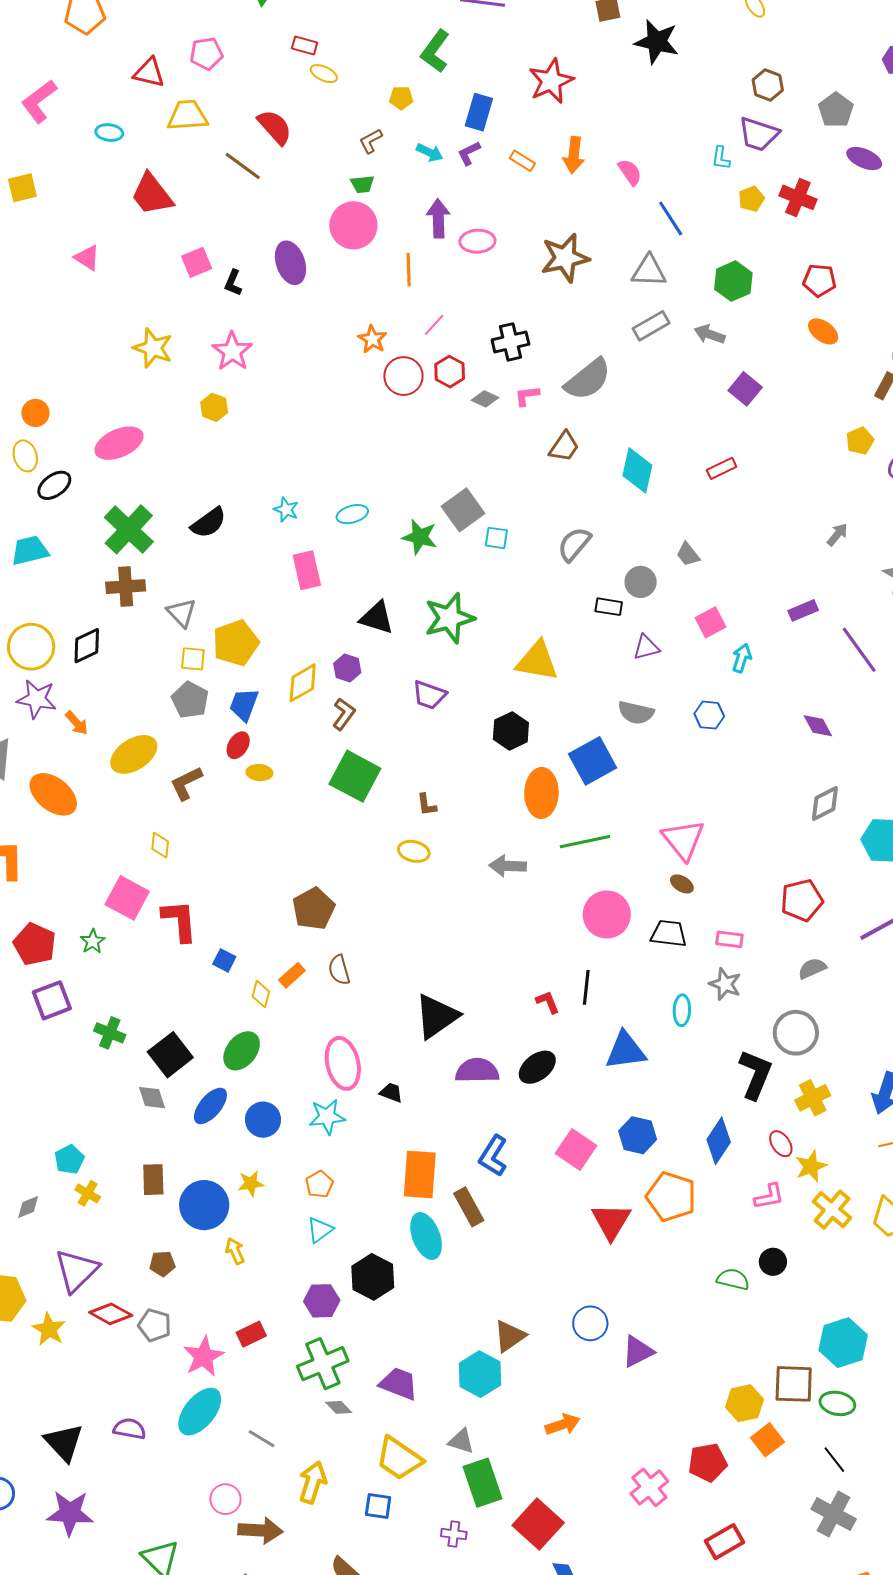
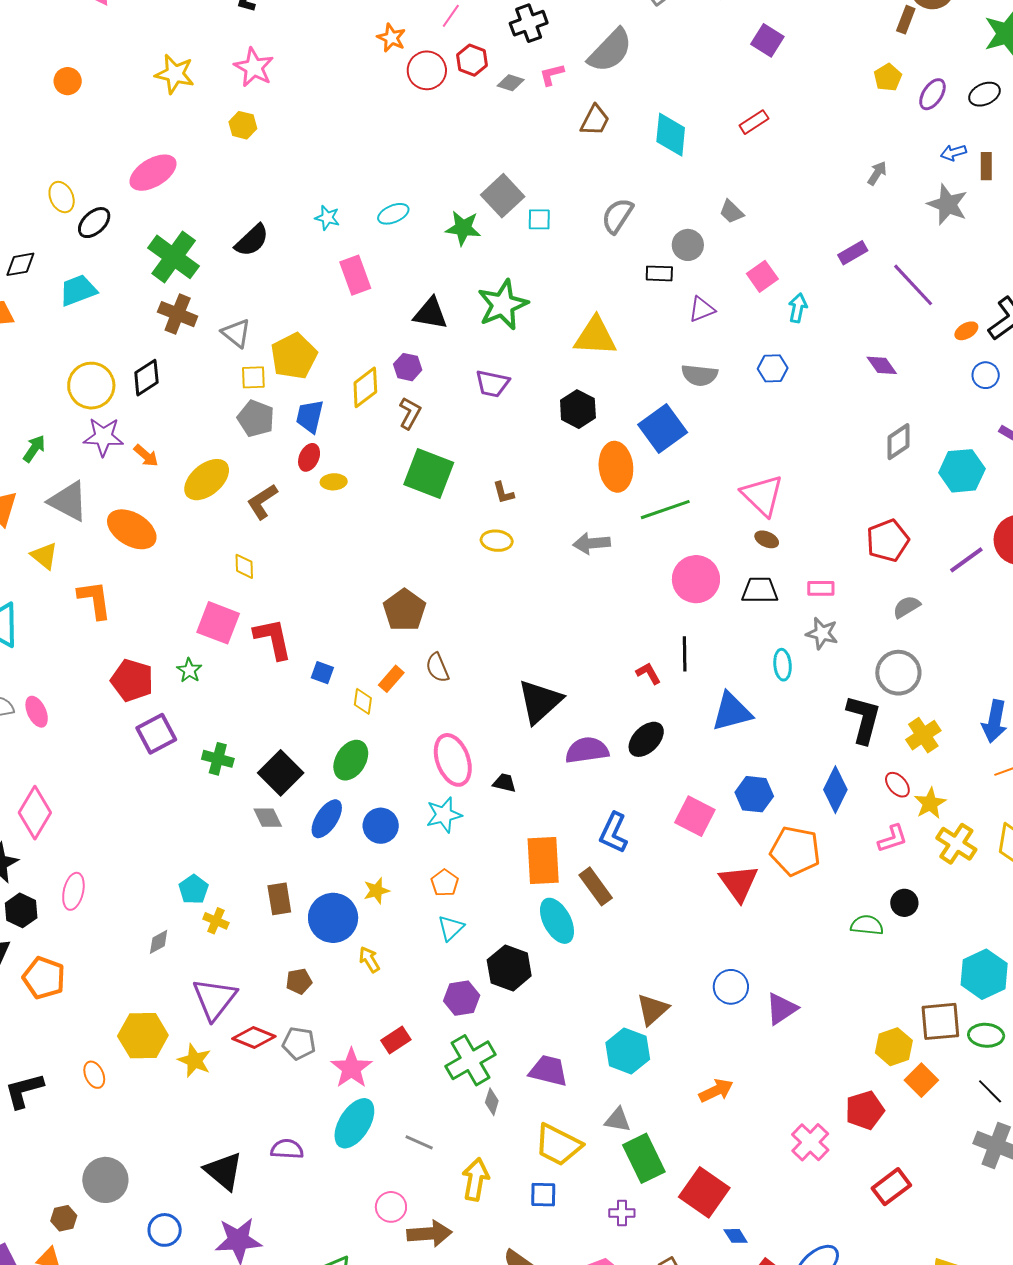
orange circle: (35, 413) -> (68, 81), moved
brown cross: (126, 587) -> (178, 314), turned 33
gray diamond: (339, 1407) -> (492, 1102), turned 68

